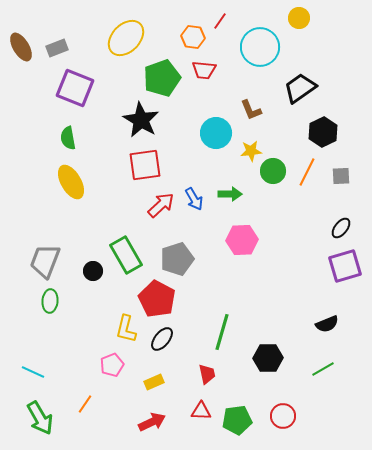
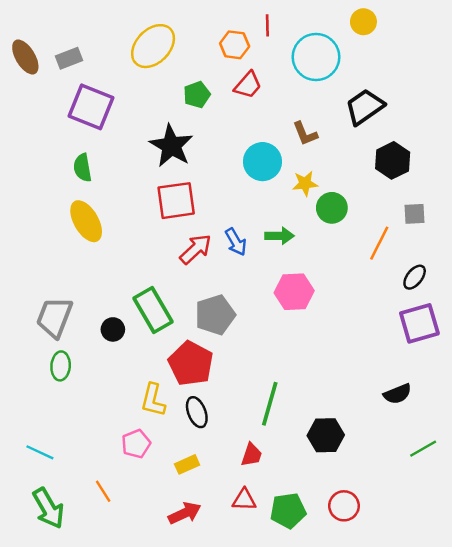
red line: (220, 21) -> (267, 25), turned -36
red trapezoid: (204, 70) -> (248, 85), turned -55
green pentagon: (162, 78) -> (197, 95), size x0.6
orange line: (307, 172) -> (379, 243), moved
black ellipse: (162, 339) -> (197, 412), turned -60
green line: (323, 369) -> (423, 449), moved
red trapezoid: (207, 374) -> (252, 455), turned 30
orange line: (85, 404) -> (103, 491), turned -66

